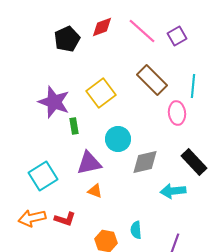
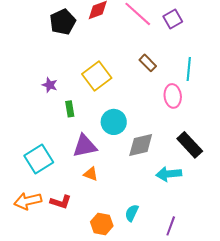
brown rectangle: (152, 80) -> (148, 63), size x0.6
purple star: (54, 102) -> (50, 85), size x0.5
cyan semicircle: (136, 230) -> (132, 213), turned 30

